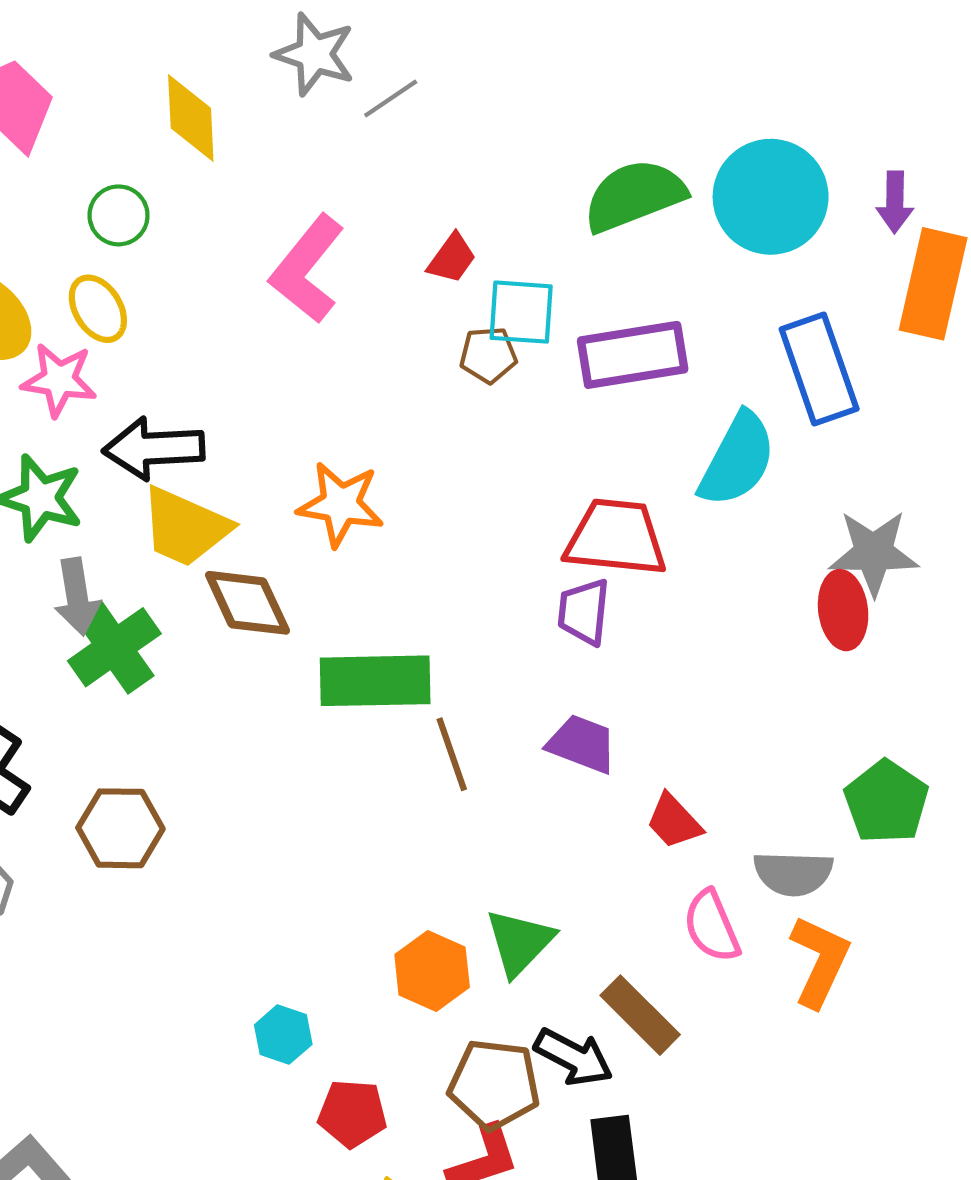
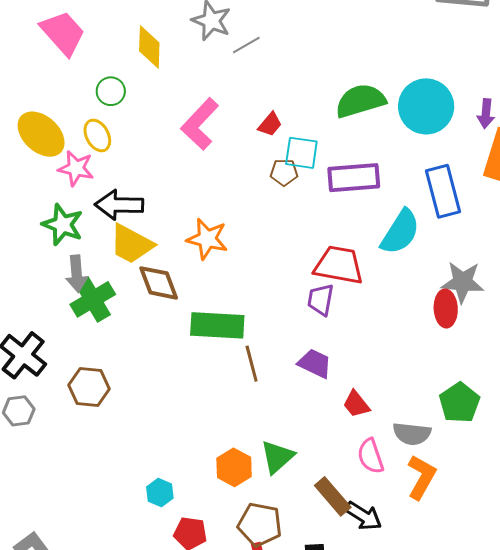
black arrow: (574, 1057) -> (363, 516), moved

